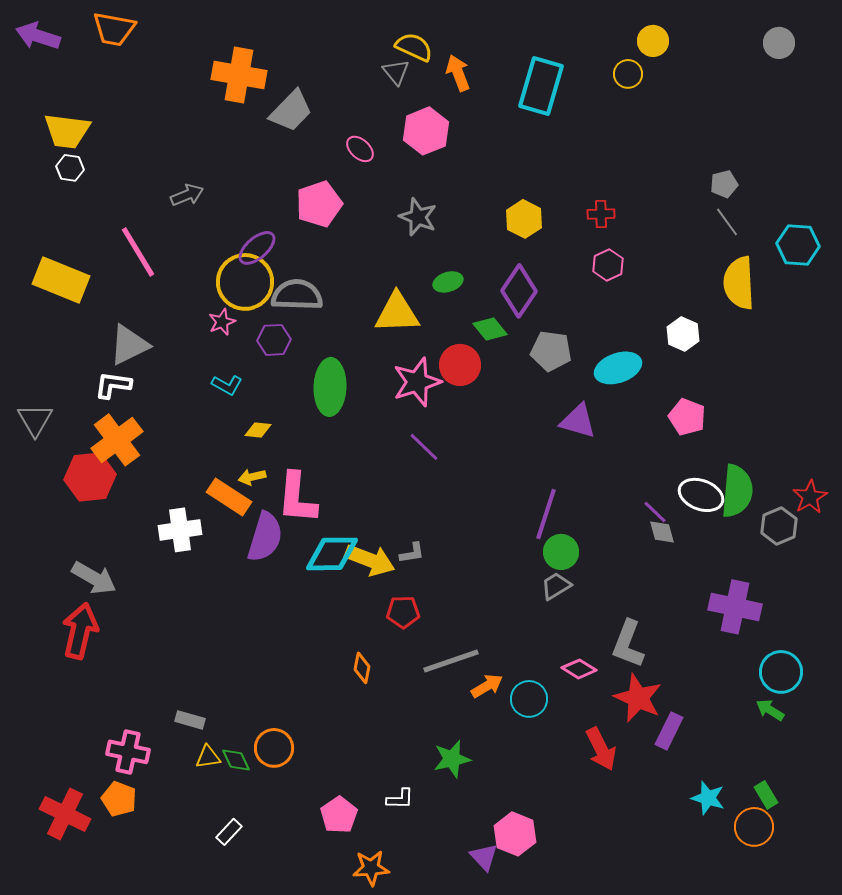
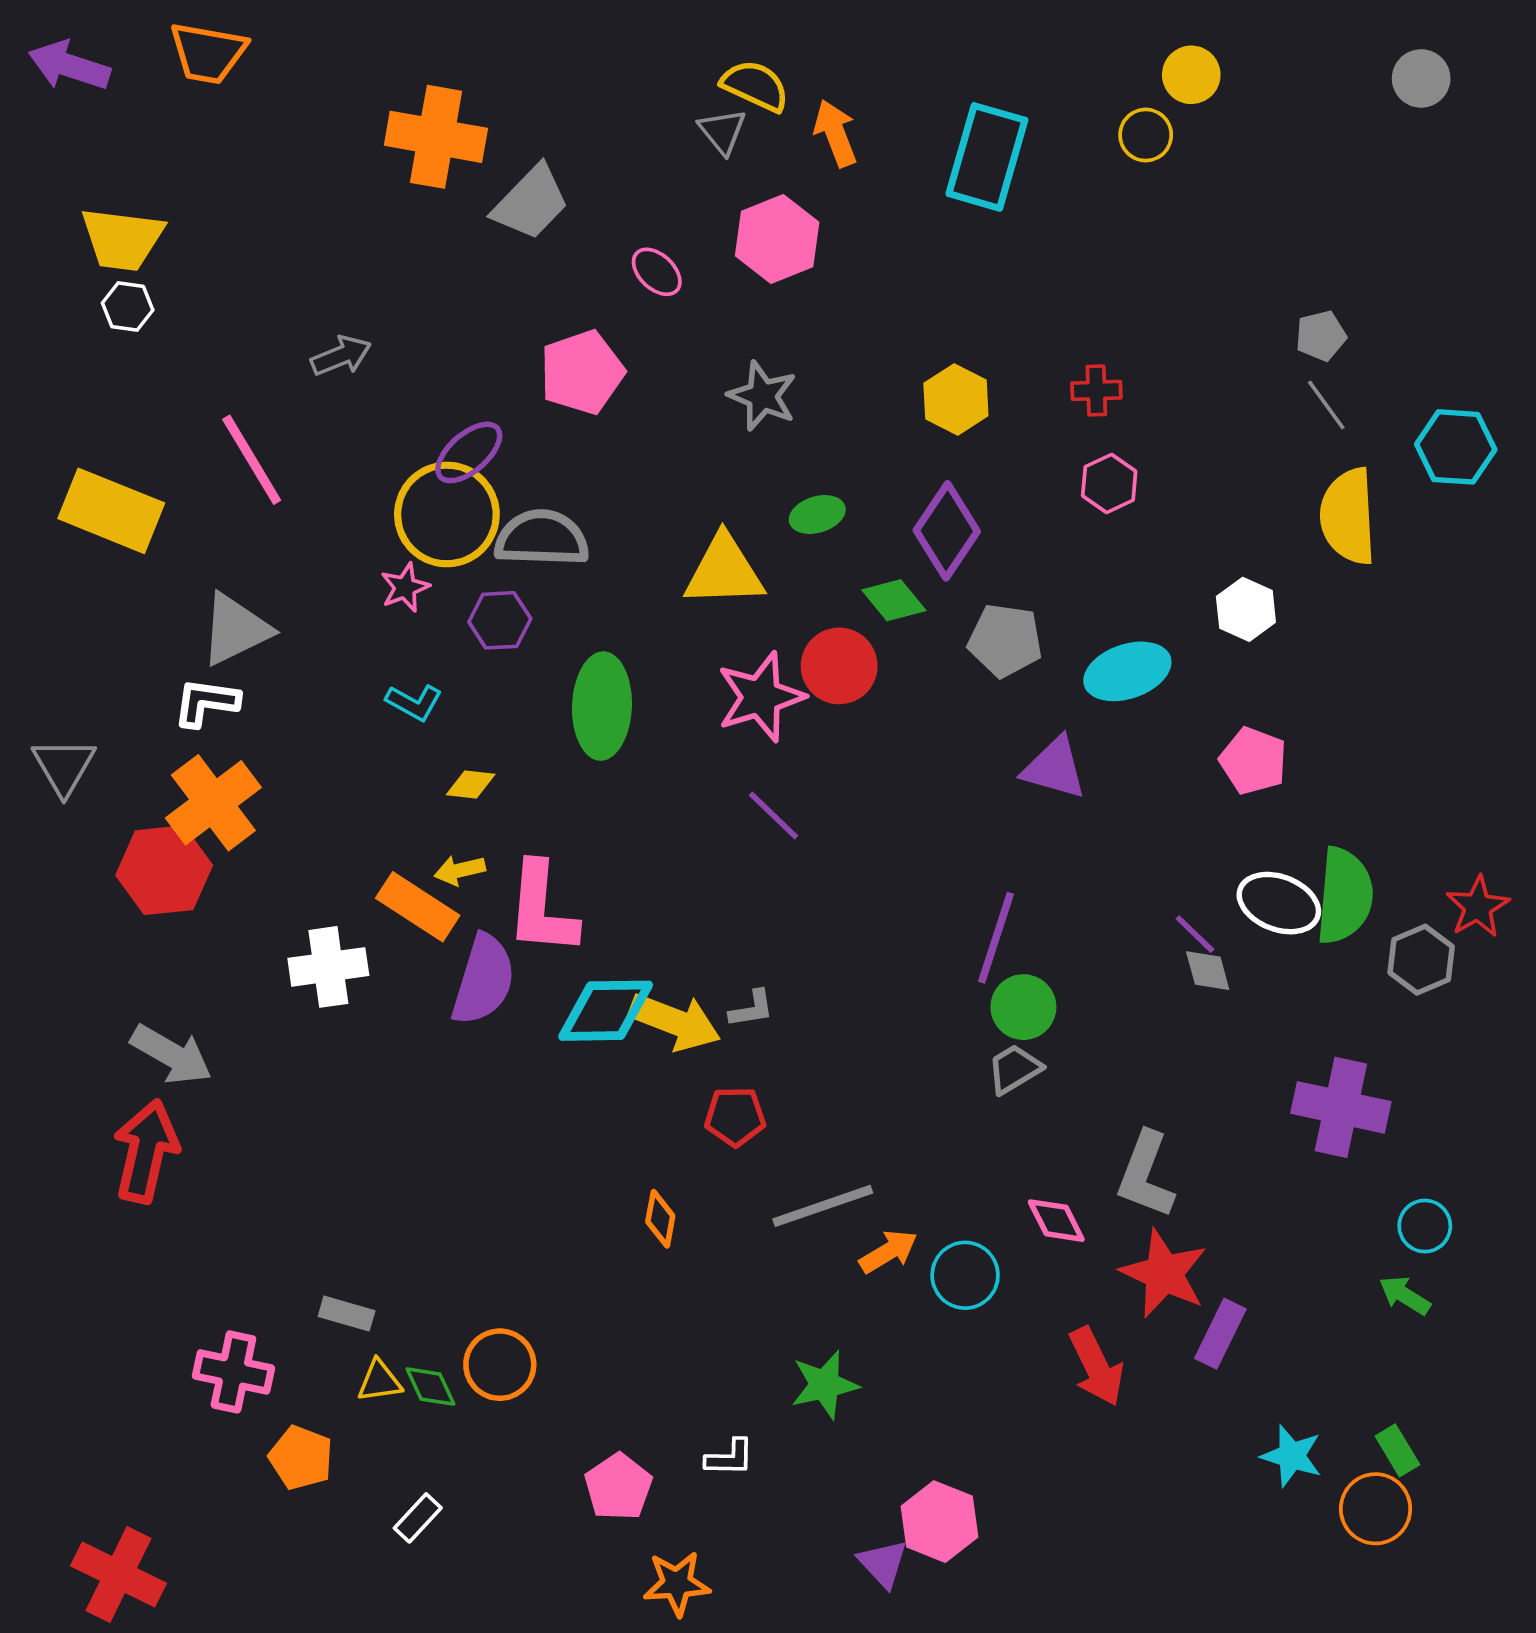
pink diamond: (579, 669) -> (1056, 1221), turned 32
cyan circle: (781, 672) -> (1425, 1226), size x0.7
orange pentagon: (119, 799) -> (301, 1458), moved
red cross: (65, 814) -> (119, 1574), moved

